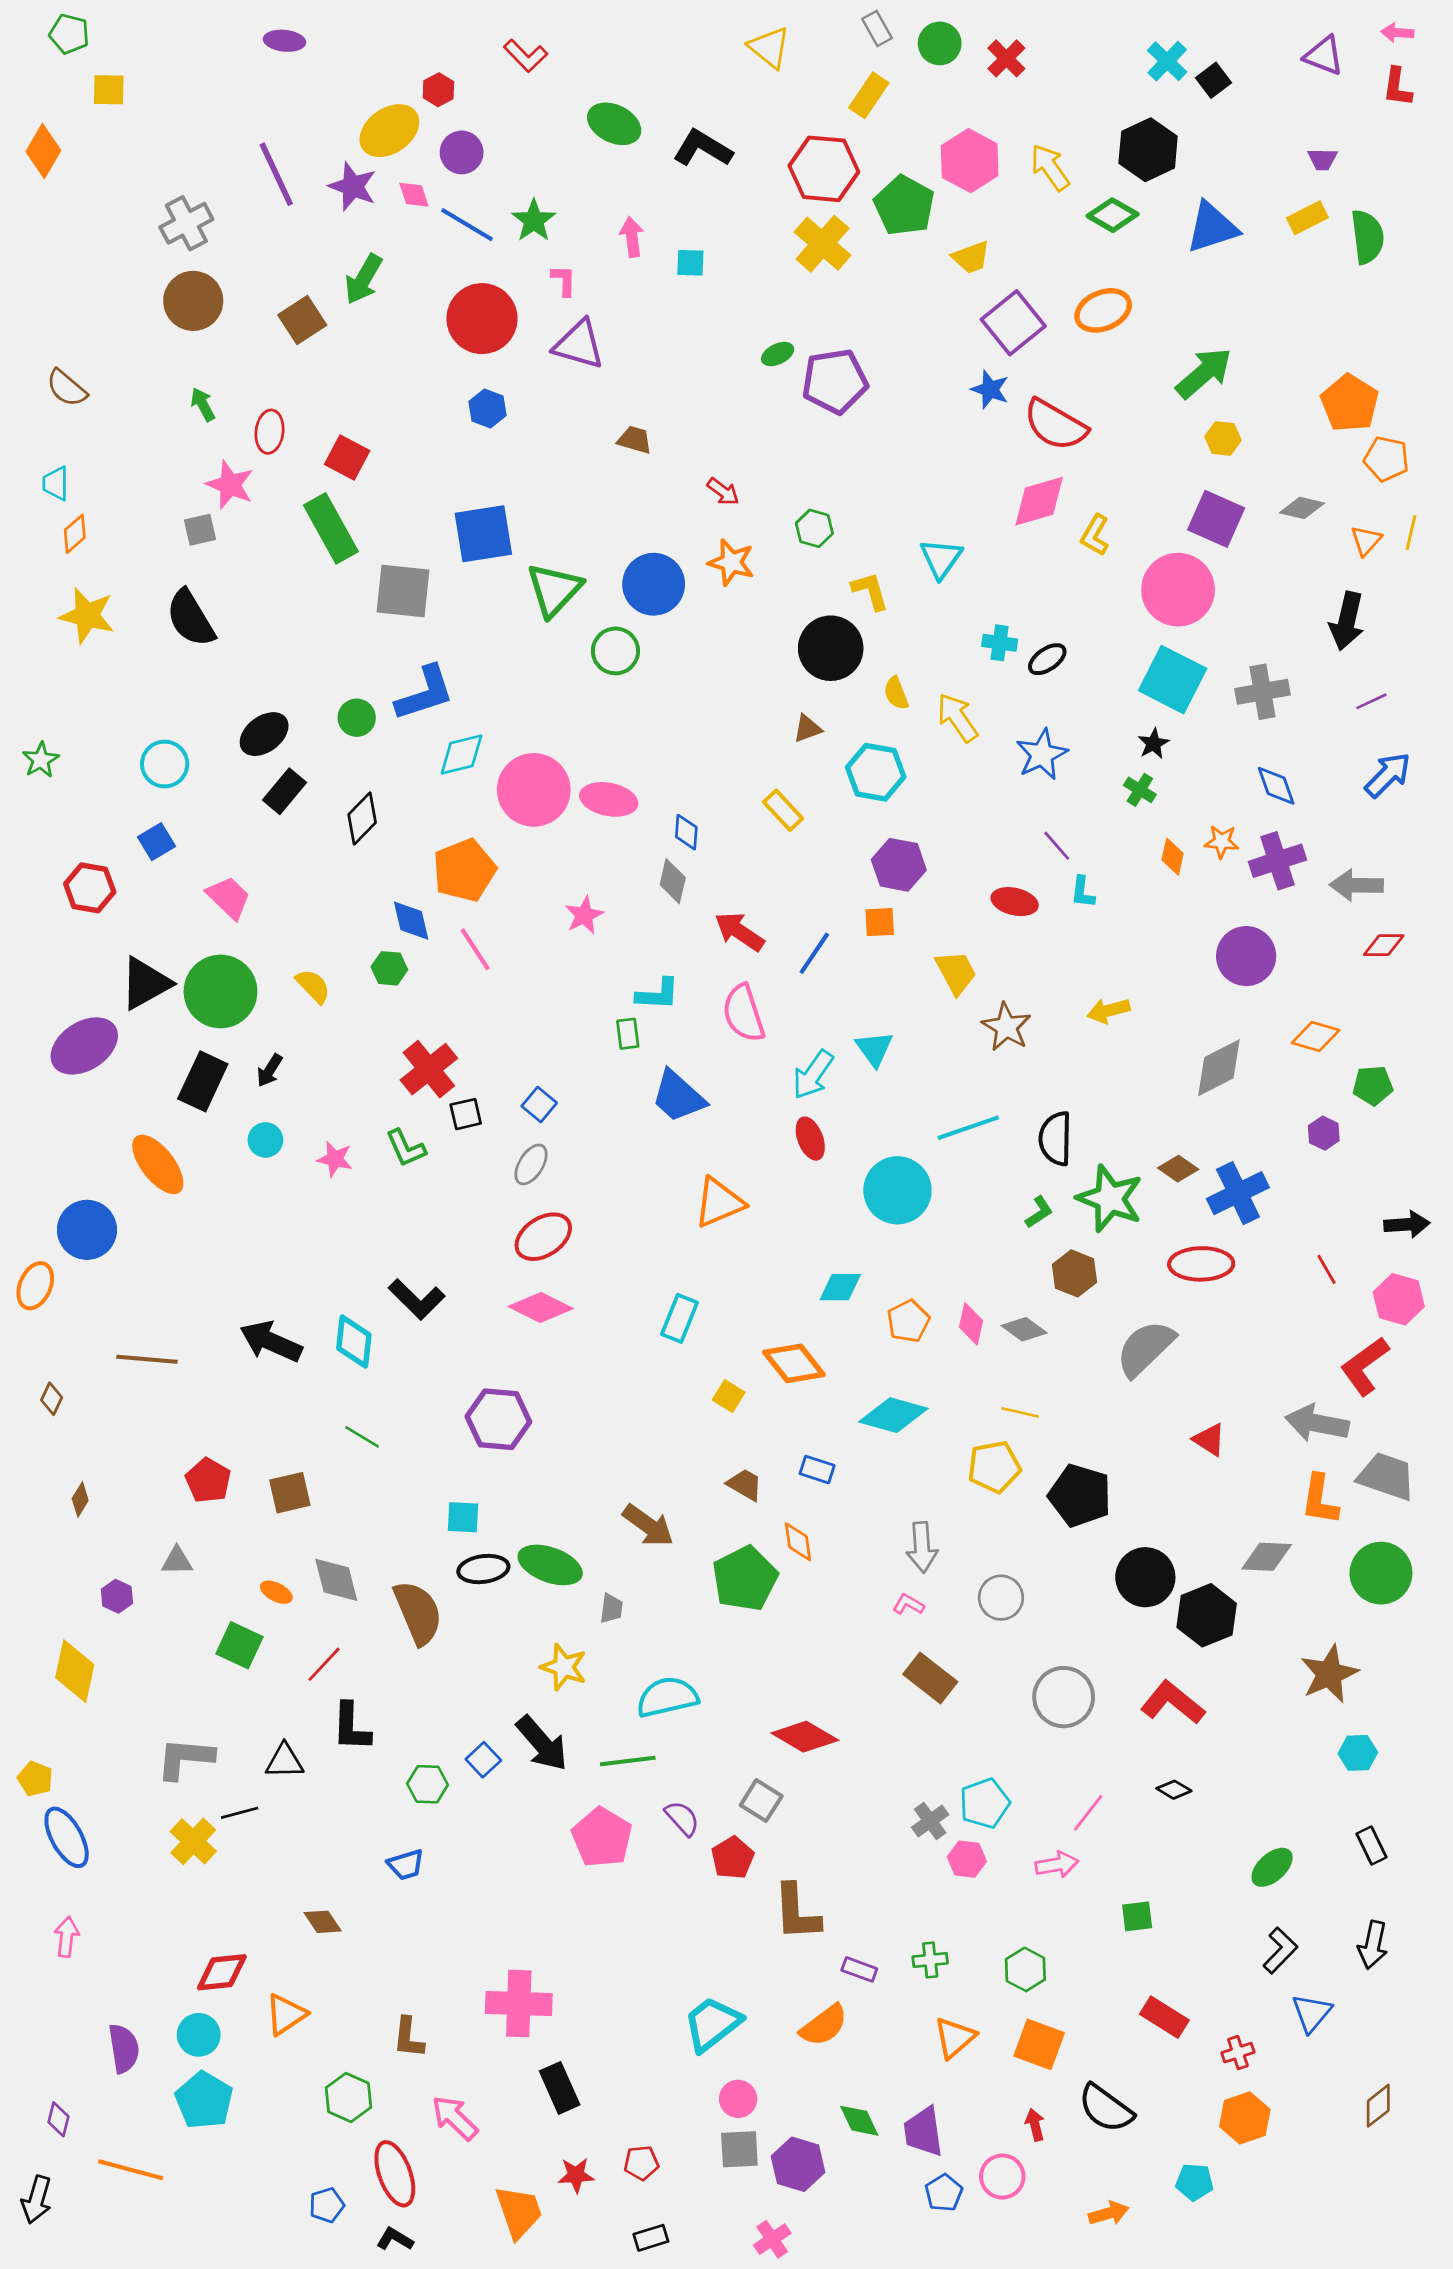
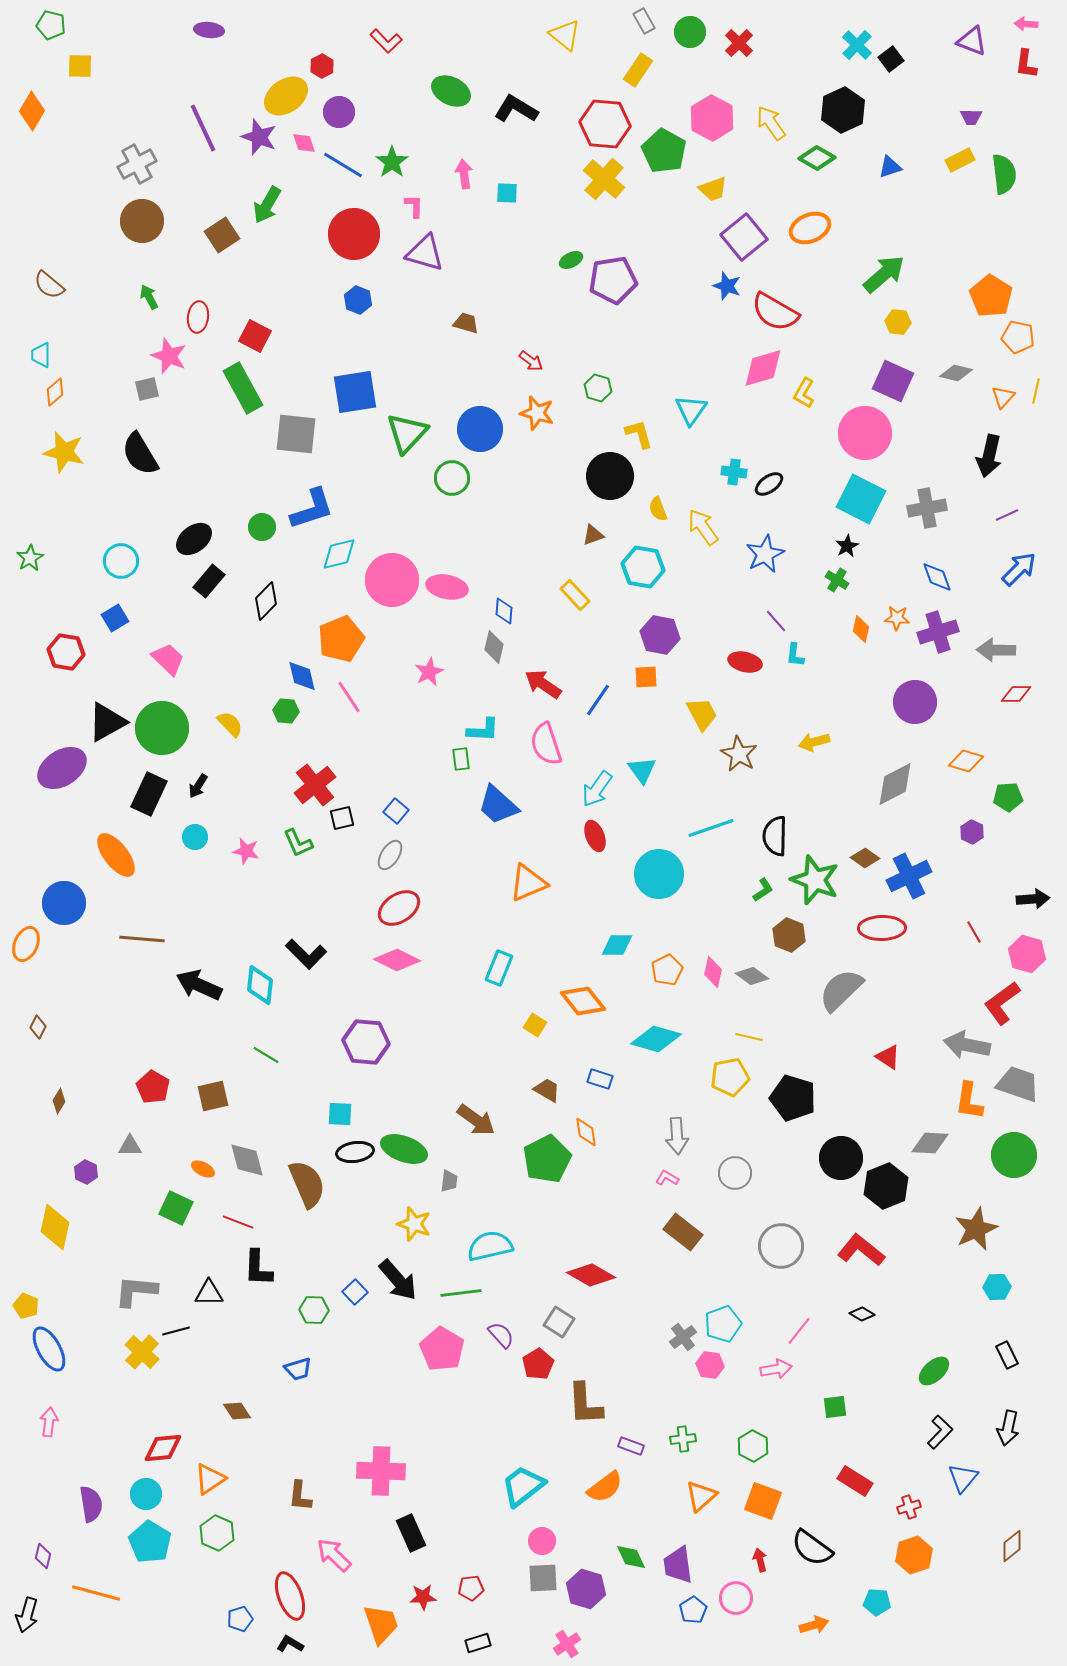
blue triangle: (1212, 227) -> (890, 167), size x0.6
brown line: (147, 1359) -> (142, 939), moved
red line: (324, 1664) -> (238, 1222), turned 68
green hexagon: (349, 2098) -> (217, 1533), moved

